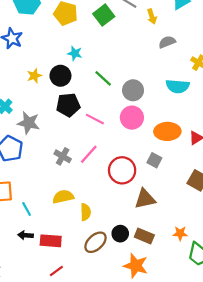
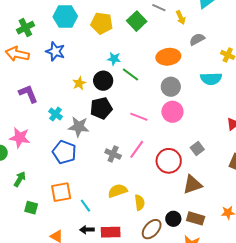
green line: (103, 78) -> (131, 75), moved
black pentagon: (68, 105) -> (101, 108), moved
orange ellipse: (167, 131) -> (168, 57), moved
gray square: (154, 160) -> (197, 148), turned 32

